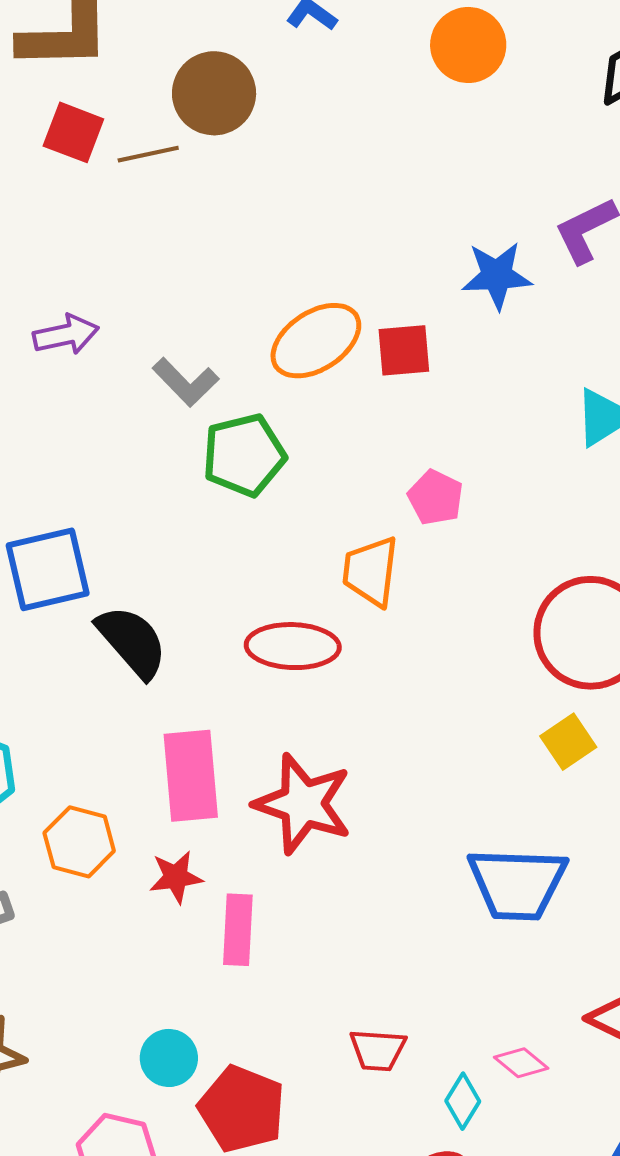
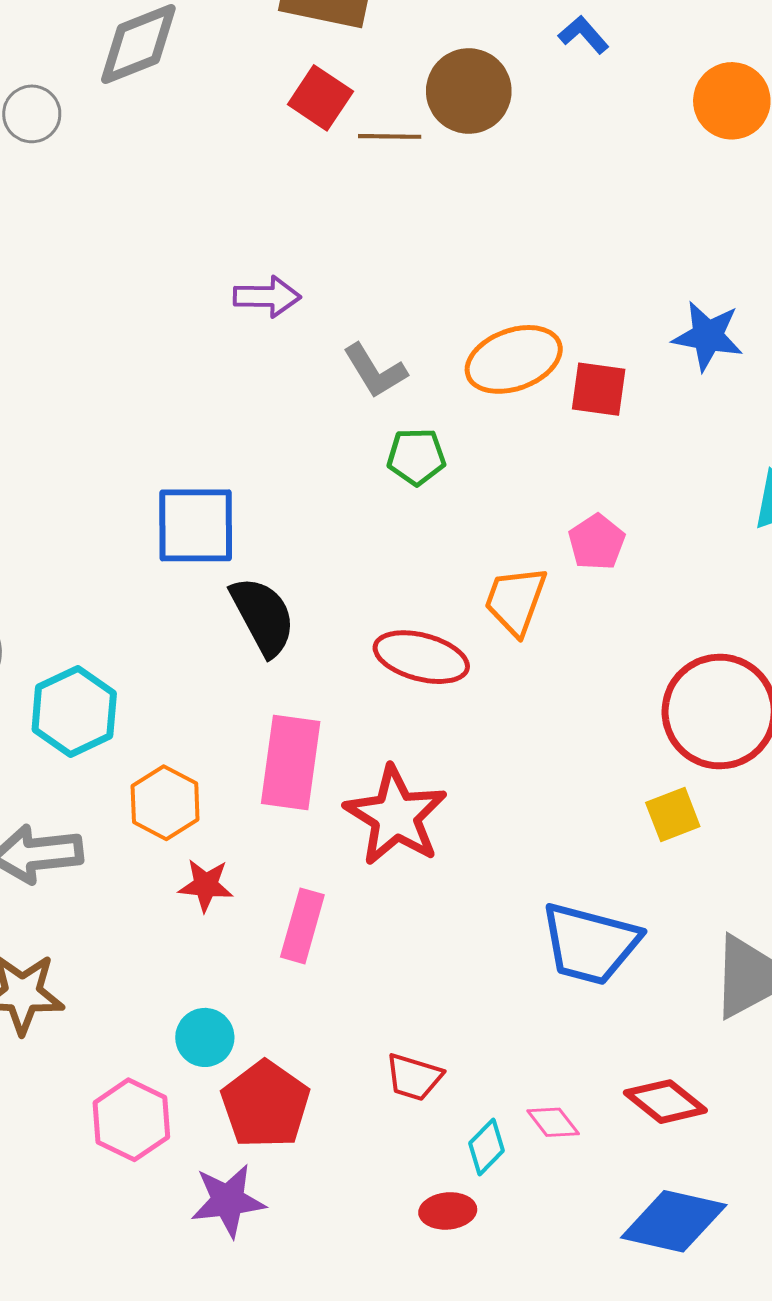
green pentagon: (244, 455) -> (416, 457), size x0.7
red star: (176, 877) -> (206, 885), moved

